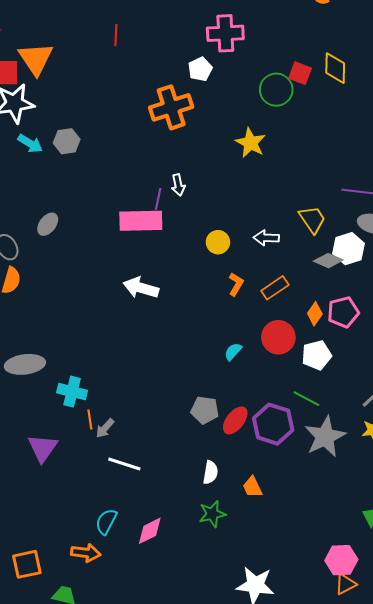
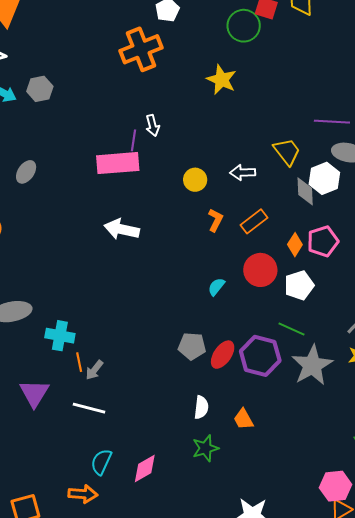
gray diamond: (328, 261) -> (305, 191), turned 68
white line: (124, 464) -> (89, 408), moved

